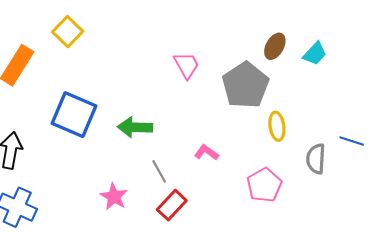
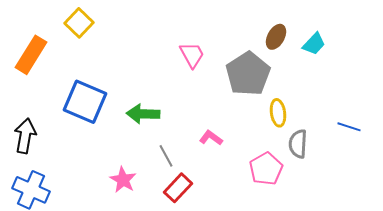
gray semicircle: (316, 159) -> (298, 144), moved

